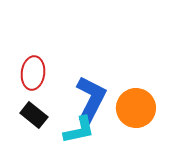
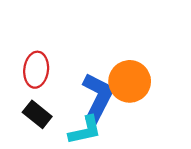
orange circle: (136, 108) -> (130, 81), moved

